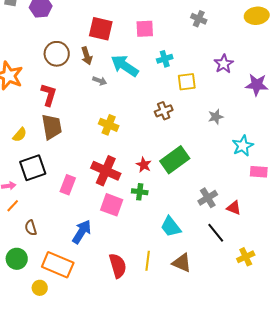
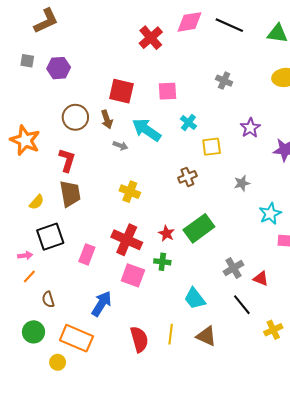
cyan cross: (165, 59) -> (188, 123), turned -35

